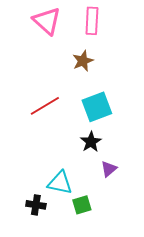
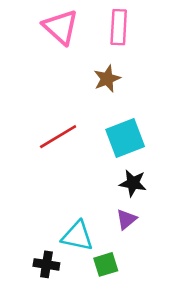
black star: (91, 142) -> (133, 183), moved, turned -30
purple triangle: (109, 169) -> (126, 219), moved

